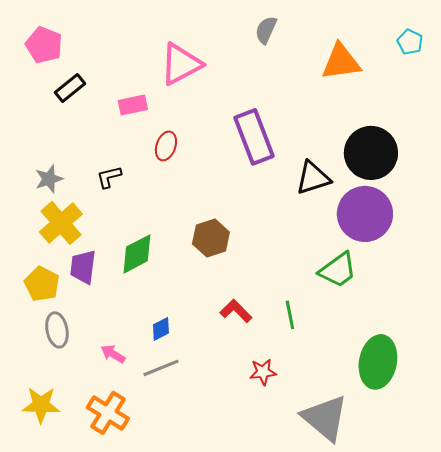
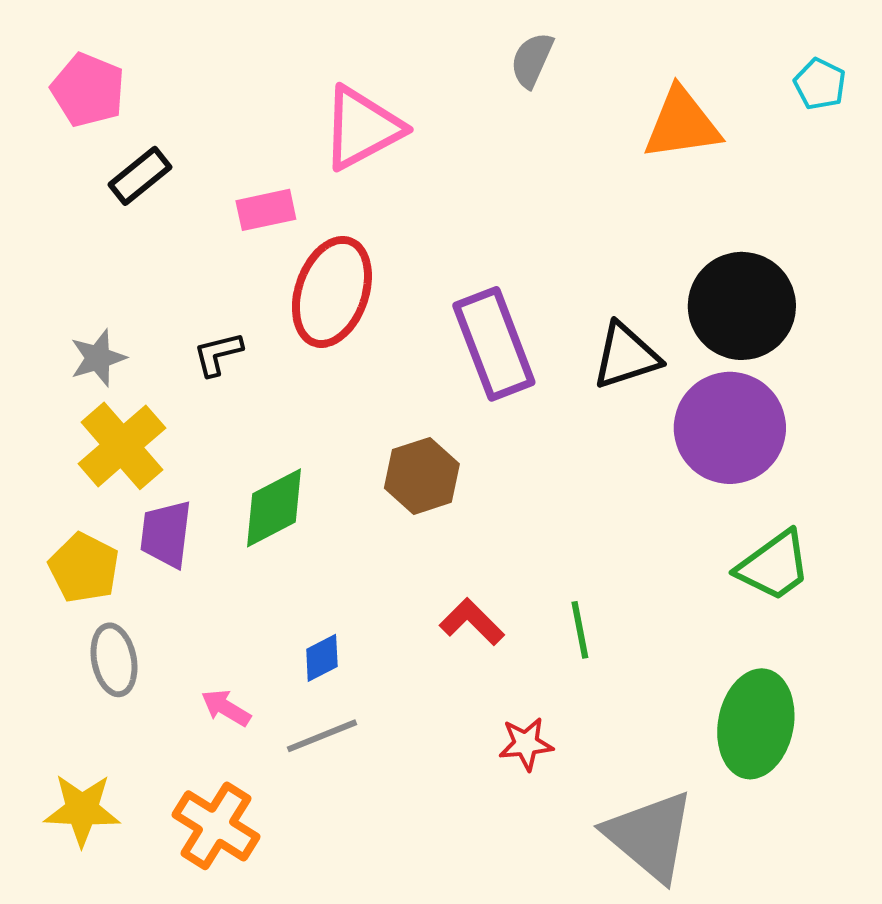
purple rectangle: (254, 137) -> (494, 344), moved
red ellipse: (166, 146) -> (332, 292), size x1.8
green trapezoid: (338, 270) -> (774, 566), moved

